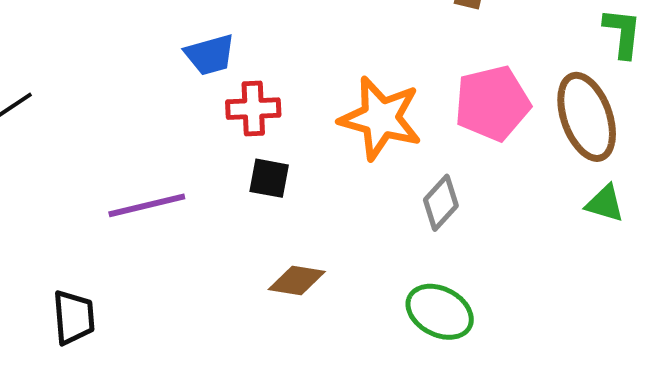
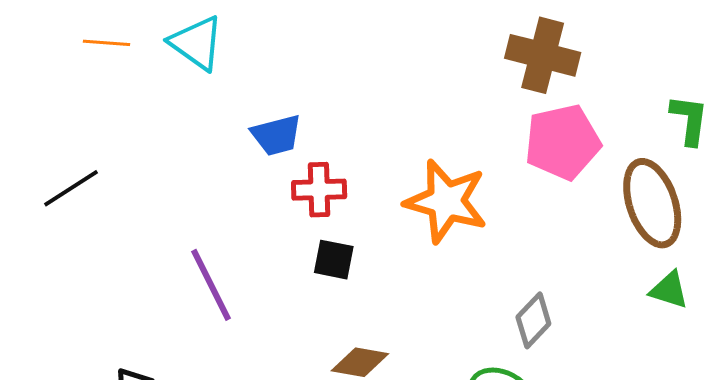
pink pentagon: (492, 103) -> (563, 142), moved
gray diamond: (441, 203) -> (533, 320), moved
purple line: (147, 205) -> (211, 285), turned 76

